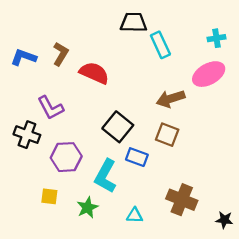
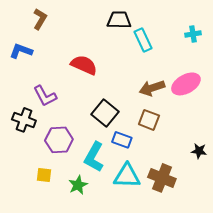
brown L-shape: (61, 54) -> (40, 19), moved
pink ellipse: (209, 74) -> (186, 84), moved
cyan triangle: (135, 215) -> (127, 176), moved, size x1.8
black star: (224, 220) -> (199, 151), moved

